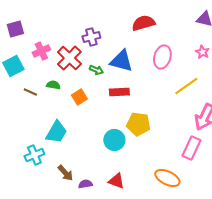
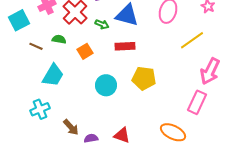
cyan trapezoid: (56, 132) -> (53, 75), moved
cyan circle: (114, 140) -> (106, 85), moved

